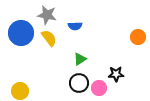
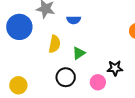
yellow semicircle: (49, 38) -> (55, 44), moved, turned 48
black circle: (79, 83) -> (66, 77), moved

